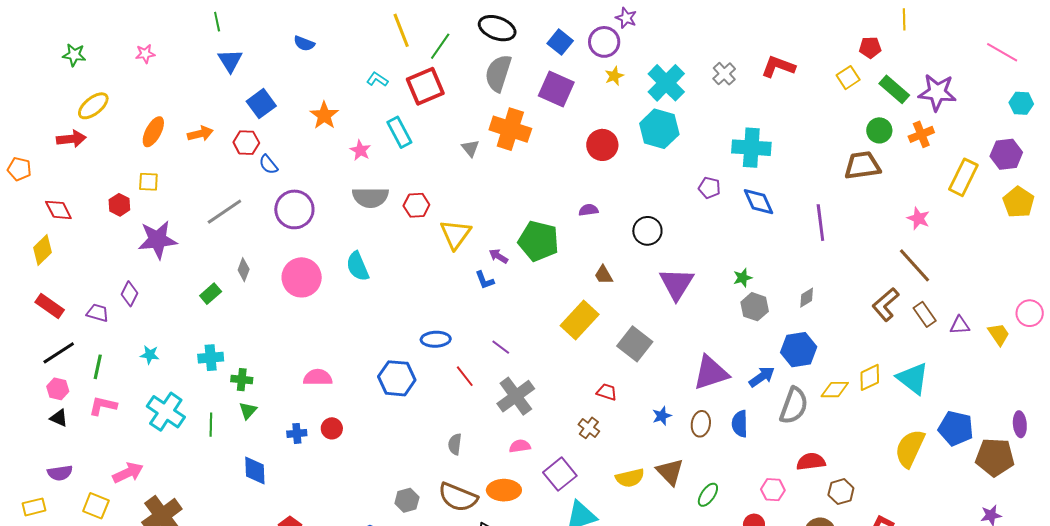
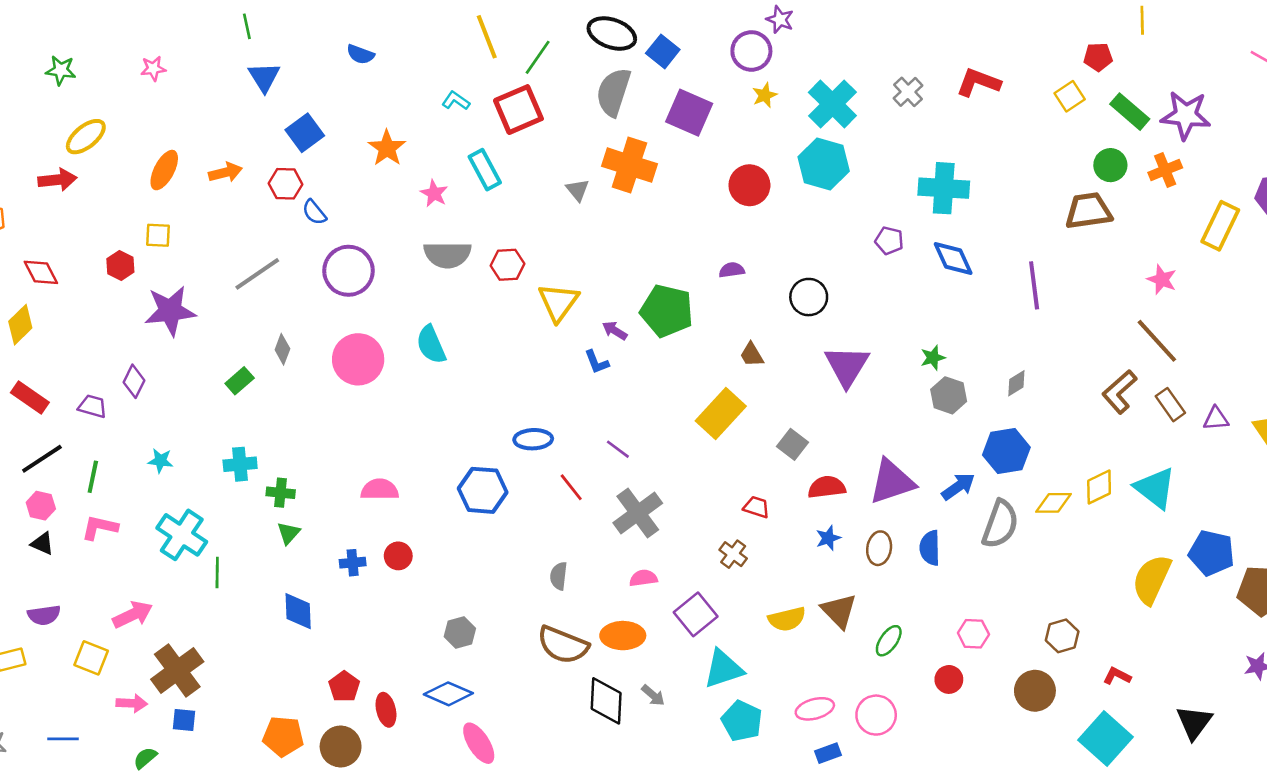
blue square: (560, 42) -> (663, 51), moved
gray square: (635, 344) -> (793, 444), size x0.7
green line: (211, 425) -> (217, 573), moved
red semicircle: (811, 462) -> (827, 487), moved
gray hexagon: (407, 500) -> (460, 632), moved

